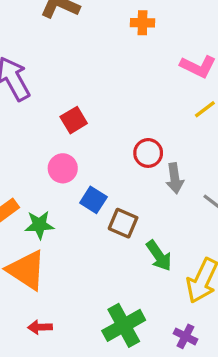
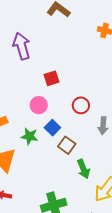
red circle: (148, 153) -> (81, 105), moved
green star: (39, 225) -> (29, 136), moved

